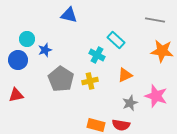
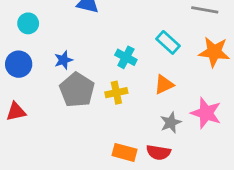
cyan circle: (27, 39) -> (28, 23), moved
cyan rectangle: (116, 40) -> (168, 42), moved
blue star: (45, 50) -> (63, 60), moved

